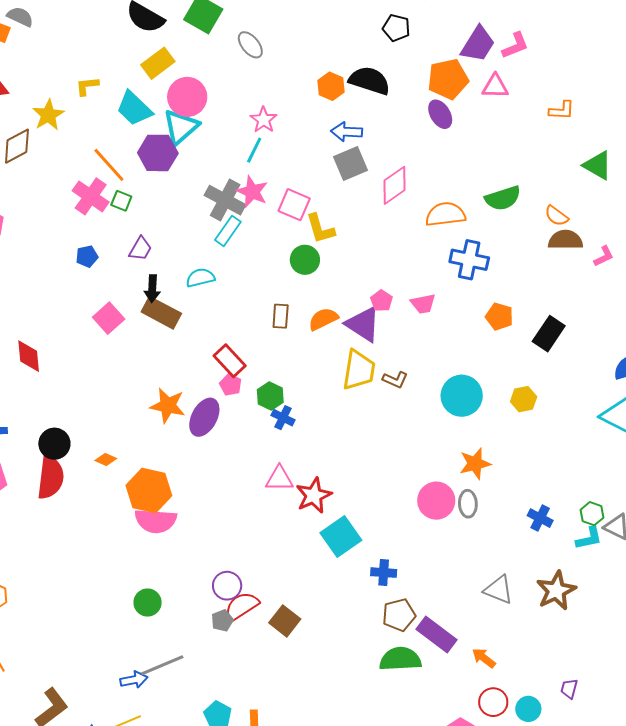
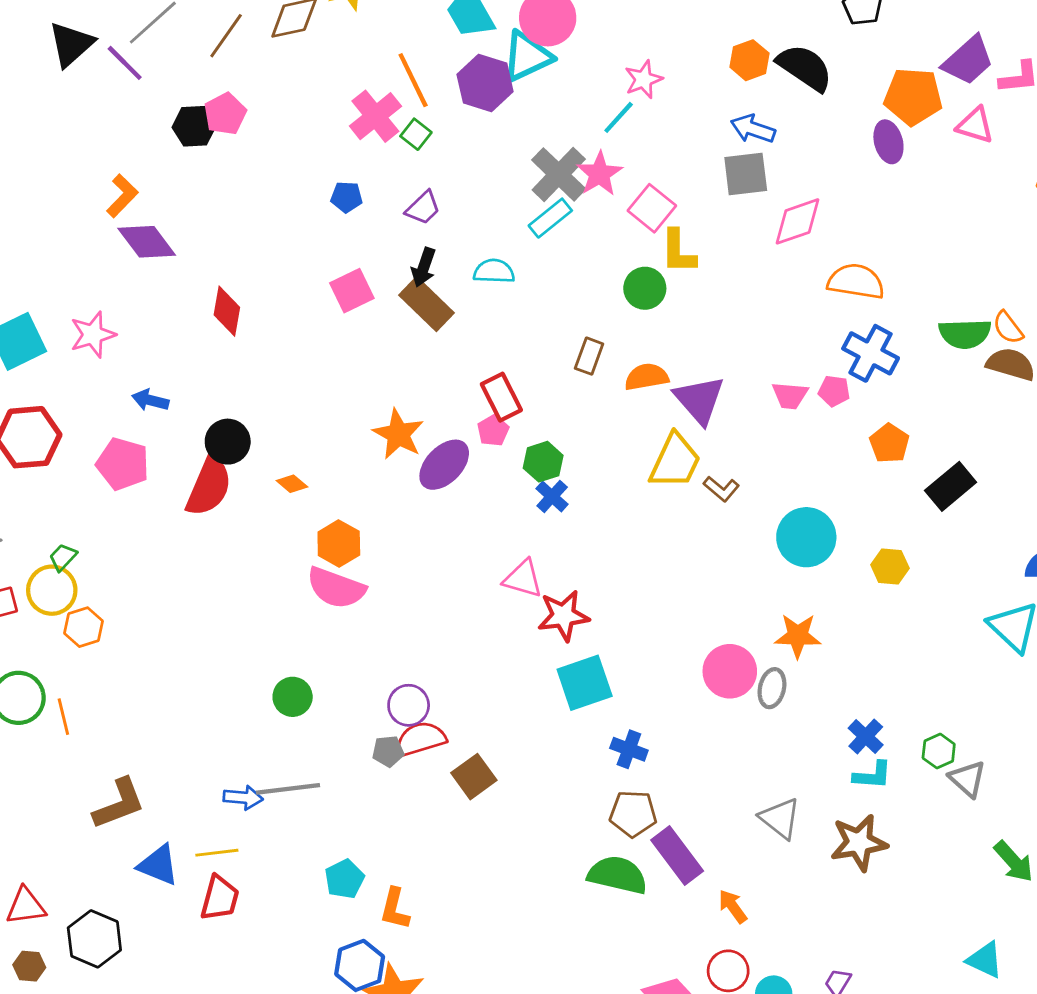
green semicircle: (503, 198) -> (965, 334), moved
pink pentagon: (381, 301) -> (834, 391), moved, turned 30
orange hexagon: (149, 491) -> (339, 543), size x0.7
cyan L-shape: (589, 538) -> (872, 775), moved

